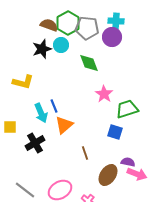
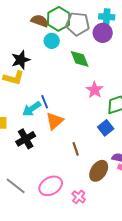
black star: (42, 49) -> (21, 60), moved
cyan arrow: (41, 113) -> (32, 109), turned 78
blue square: (115, 132) -> (106, 128), turned 35

